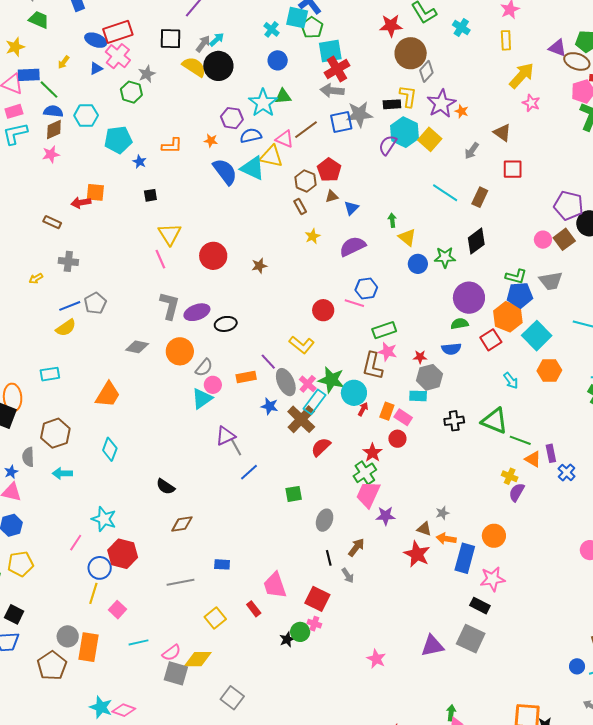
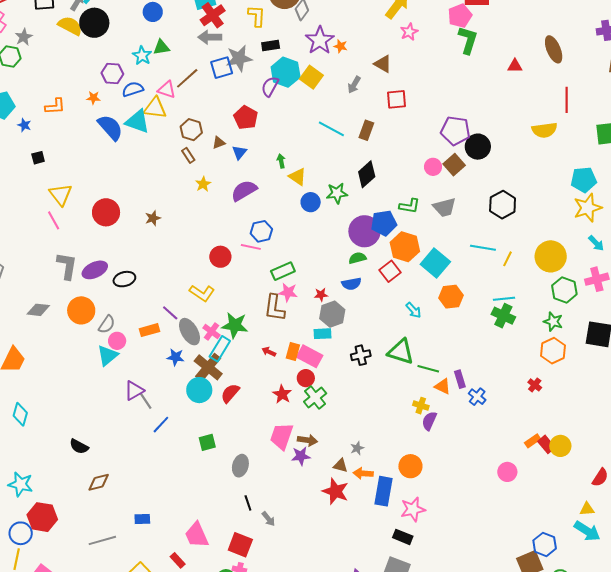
yellow L-shape: (408, 96) -> (257, 16), moved
cyan star: (263, 103) -> (142, 56), size x0.7
pink star: (531, 103) -> (409, 32), turned 30
red pentagon: (329, 170) -> (246, 118), moved
blue pentagon: (520, 295) -> (384, 223), moved
cyan circle: (354, 393) -> (199, 390), moved
red arrow: (363, 409) -> (269, 352), turned -88
pink rectangle: (403, 417) -> (310, 356), size x1.4
green cross: (365, 473) -> (315, 397), moved
brown arrow: (356, 547) -> (307, 440), moved, turned 66

